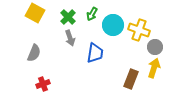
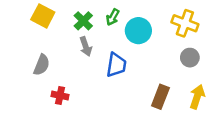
yellow cross: (139, 30) -> (185, 23), moved
yellow arrow: (154, 68) -> (197, 97), moved
red cross: (43, 84) -> (60, 96), moved, turned 32

